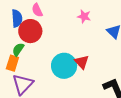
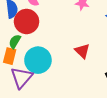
cyan circle: (64, 66) -> (38, 60), moved

